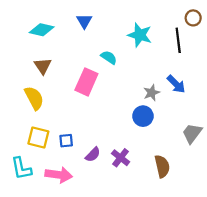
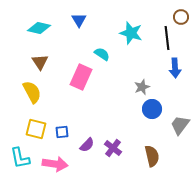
blue arrow: (176, 84) -> (175, 68), moved, turned 42
blue circle: (143, 116) -> (152, 109), moved

